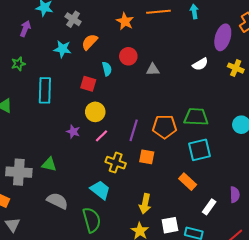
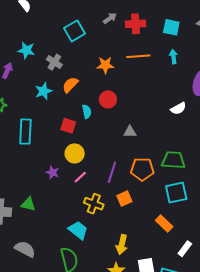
orange star: (125, 21) -> (105, 65), turned -30
cyan star: (62, 49) -> (43, 91), turned -30
gray triangle: (153, 70) -> (130, 132), moved
orange square: (147, 157) -> (124, 199), turned -35
gray semicircle: (57, 201) -> (25, 249), moved

